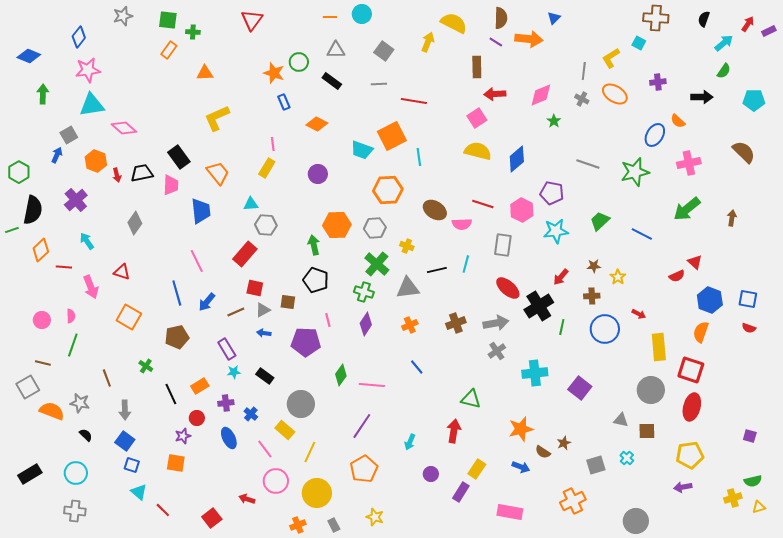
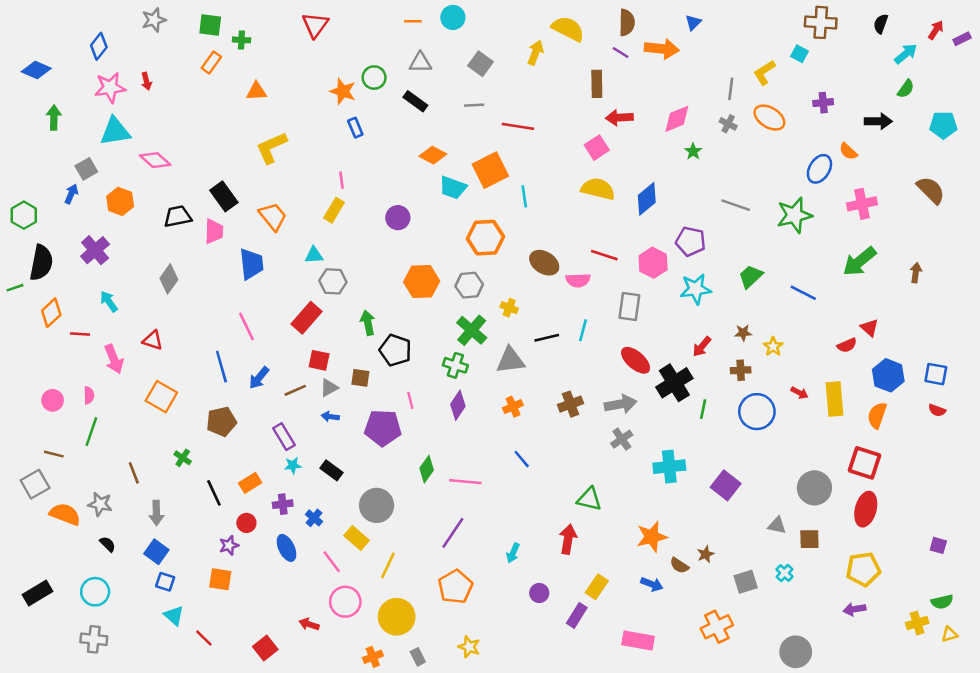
orange diamond: (317, 124) -> (433, 155), moved
red arrow: (117, 175) -> (146, 81), moved
green arrow: (314, 245) -> (368, 323), moved
yellow rectangle: (659, 347) -> (834, 399), moved

